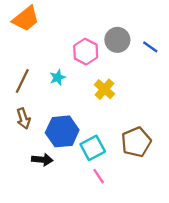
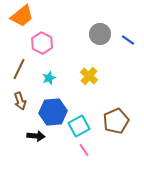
pink hexagon: (86, 52) -> (42, 43), moved
cyan star: (57, 77) -> (49, 78), moved

